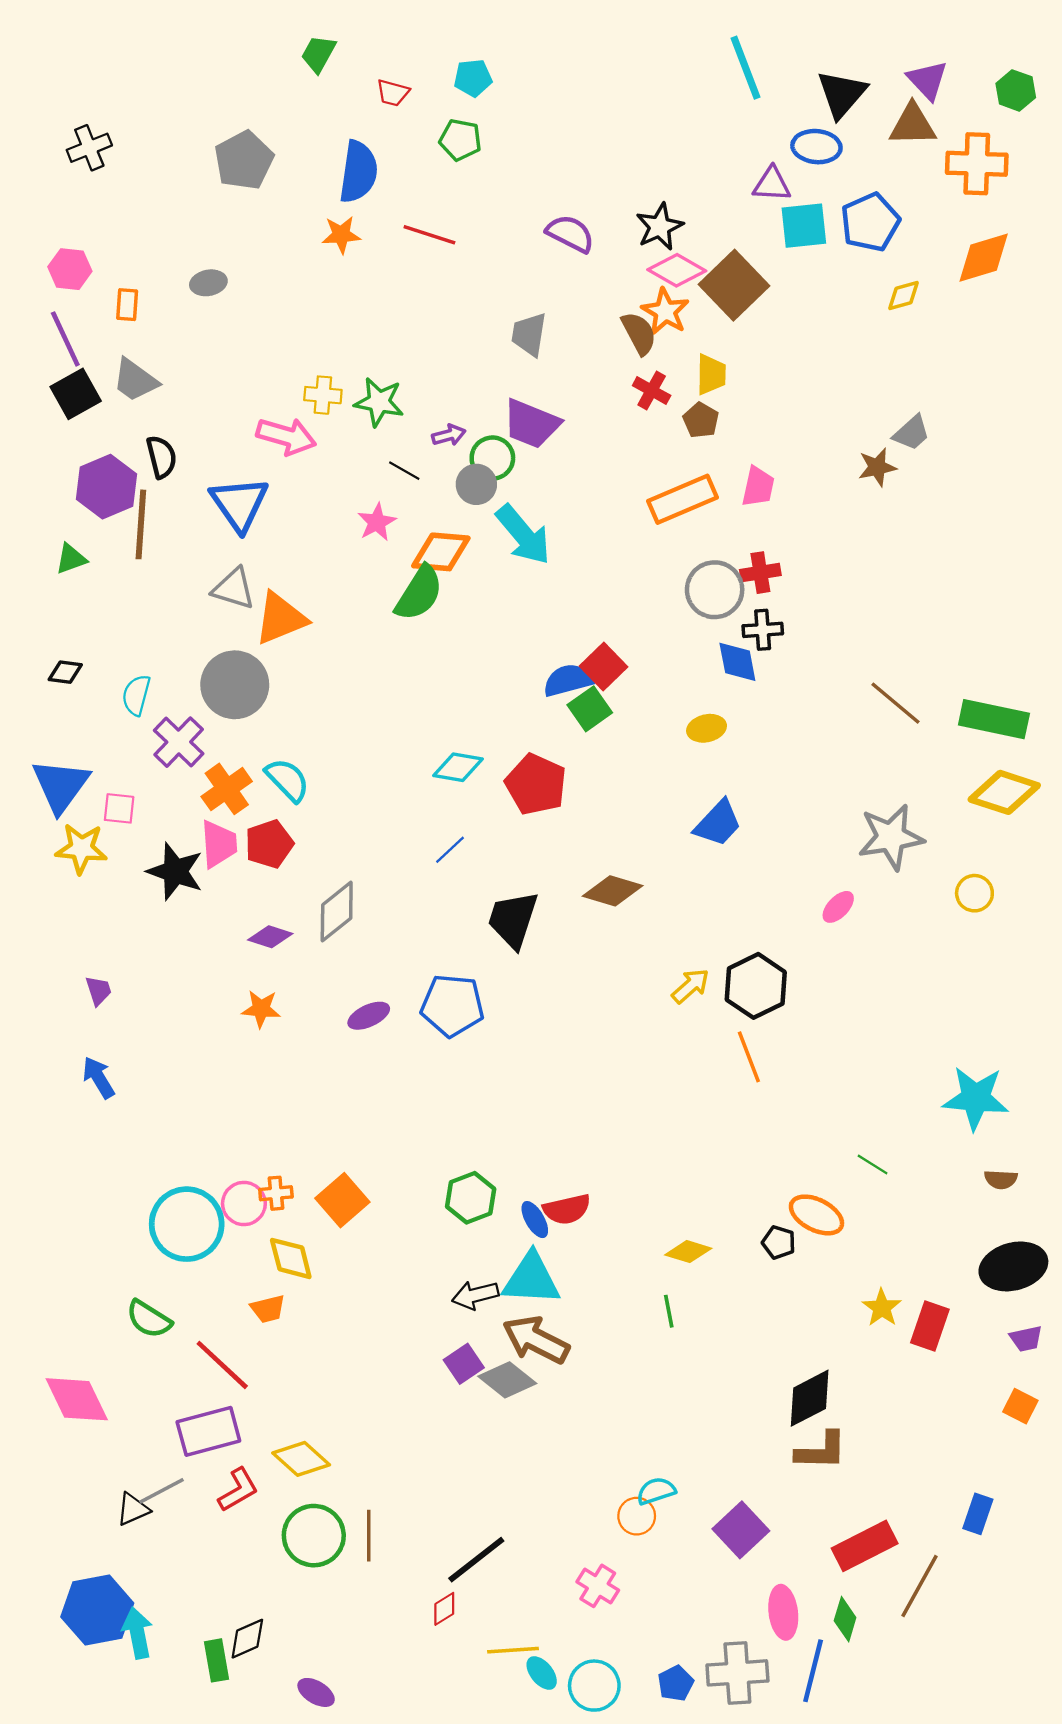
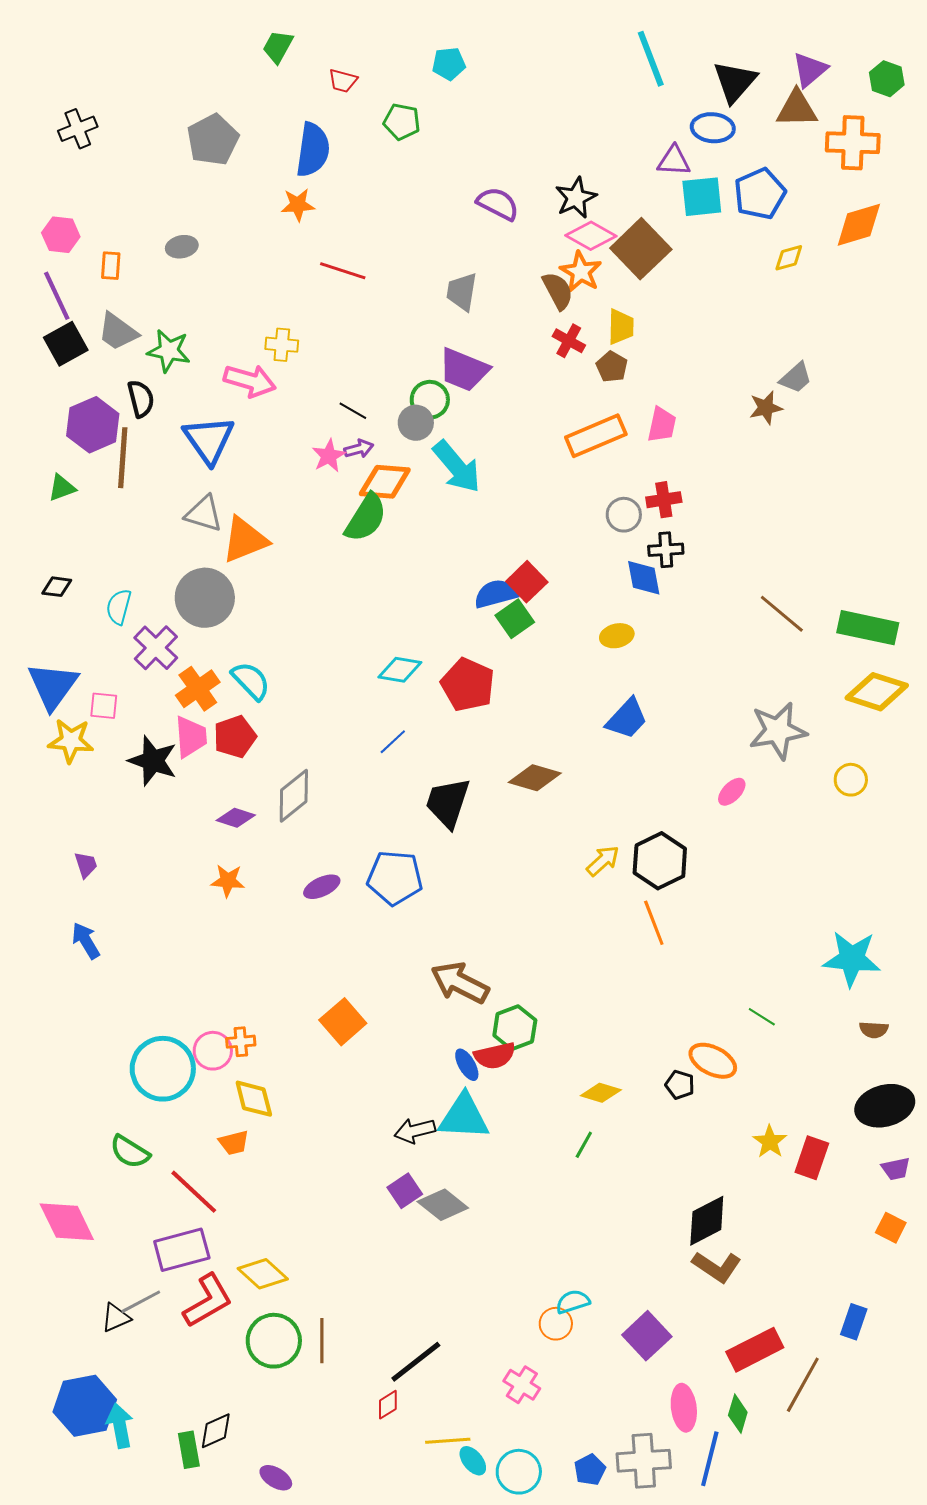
cyan pentagon: (473, 78) -> (449, 64), moved
purple triangle: (928, 80) -> (810, 70), turned 33
red line: (429, 235) -> (343, 271), moved
green star: (379, 402) -> (169, 351), moved
purple arrow: (449, 435) -> (359, 449), moved
gray circle: (715, 590) -> (624, 515), size x0.7
green hexagon: (471, 1198) -> (515, 1028), moved
orange square: (342, 1200) -> (343, 1022), moved
green line: (669, 1311) -> (584, 1145), turned 40
brown arrow: (536, 1340) -> (460, 983), moved
brown L-shape: (821, 1451) -> (717, 1267), turned 33
red L-shape: (238, 1490) -> (208, 1301), size x1.4

